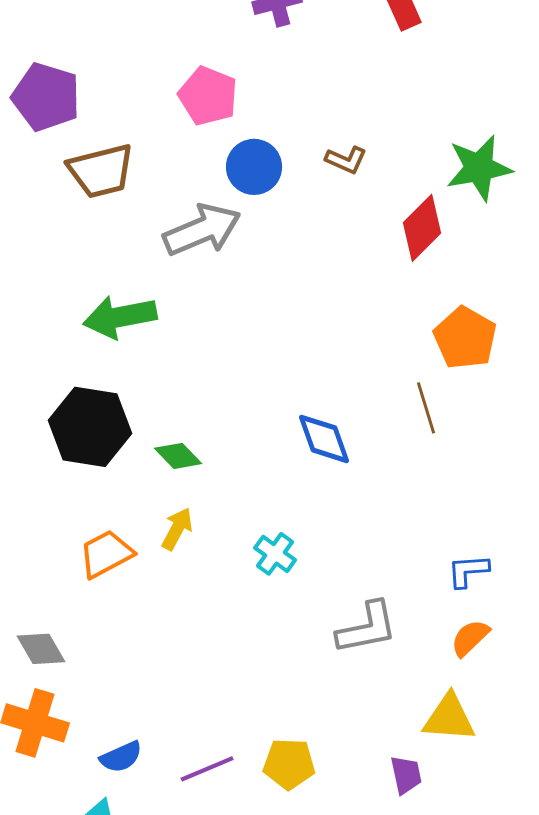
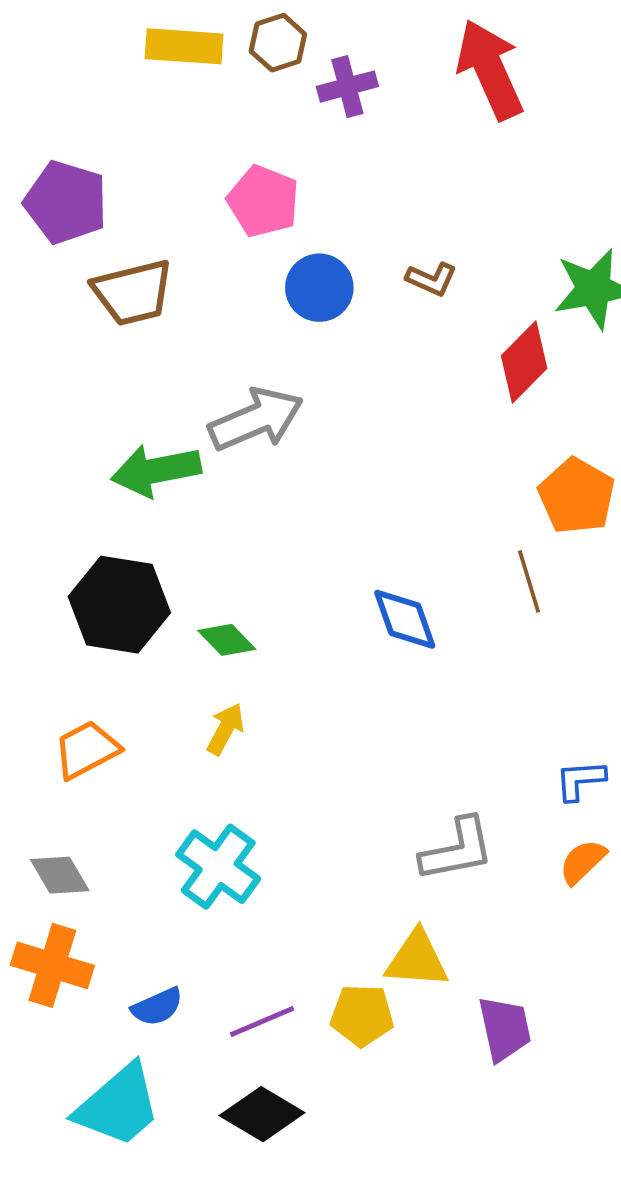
gray arrow: (202, 230) -> (256, 419), moved
orange trapezoid: (106, 554) -> (87, 750), moved
cyan cross: (275, 554) -> (218, 867), moved, size x1.6
yellow triangle: (449, 718) -> (417, 959), moved
purple trapezoid: (406, 775) -> (505, 1029), size x1.4

